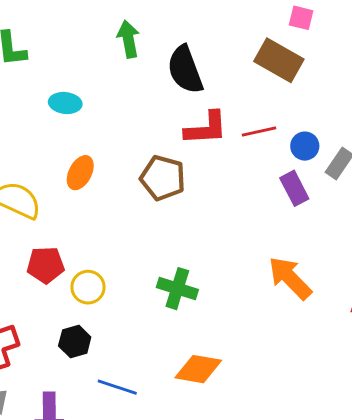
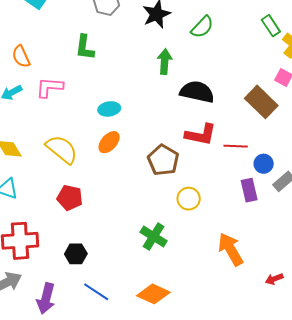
black semicircle: (185, 70) -> (197, 92), turned 108
cyan ellipse: (65, 103) -> (109, 109), moved, turned -30
yellow circle: (88, 287) -> (189, 199), moved

